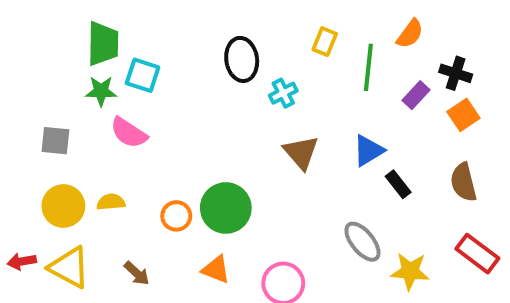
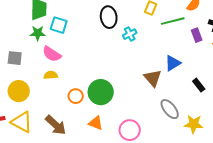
green line: (368, 67) -> (173, 21), turned 70
purple rectangle: (416, 95) -> (197, 35), turned -64
brown triangle: (301, 153) -> (153, 78), moved
black rectangle: (398, 184) -> (199, 85), moved
yellow semicircle: (111, 202) -> (51, 75), moved
brown arrow: (137, 273) -> (56, 125), size x1.6

